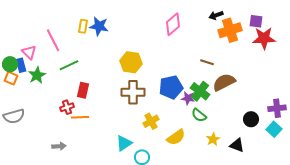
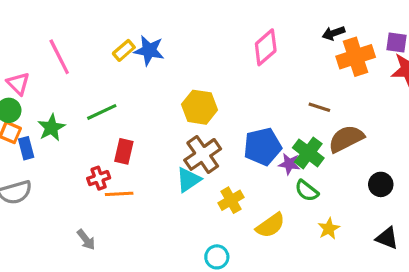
yellow rectangle: (83, 26) -> (124, 50), turned 40
pink line: (53, 40) -> (59, 57), moved
pink triangle: (29, 52) -> (18, 84), moved
blue rectangle: (21, 65) -> (26, 148), moved
brown cross: (133, 92) -> (203, 154), turned -35
black circle: (251, 119) -> (381, 184), moved
cyan triangle: (124, 143) -> (188, 180), moved
black triangle: (237, 145) -> (387, 238), moved
gray arrow: (59, 146) -> (86, 240), turned 56

